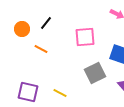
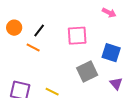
black line: (46, 23) -> (39, 31), moved

